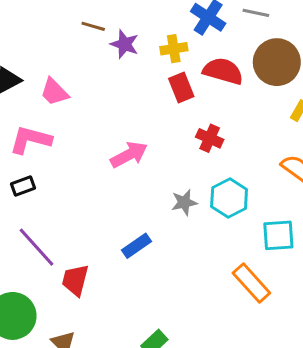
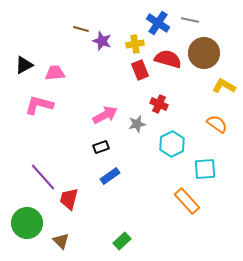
pink trapezoid: (54, 92) -> (55, 73), turned 130
black rectangle: (23, 186) -> (101, 147), moved
gray star: (184, 202) -> (137, 124), moved

